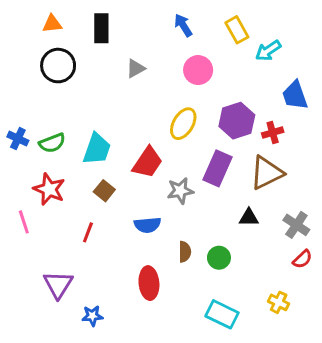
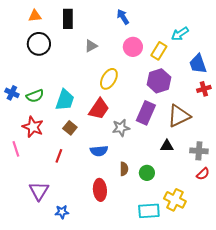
yellow rectangle: (237, 30) -> (159, 51), moved, turned 60
yellow ellipse: (183, 124) -> (109, 79), moved
red cross: (273, 133) -> (204, 89), moved
gray cross: (296, 225) -> (199, 151), turned -30
yellow cross: (279, 302) -> (175, 200), moved, size x1.5
cyan rectangle: (222, 314) -> (149, 211), turned -30

